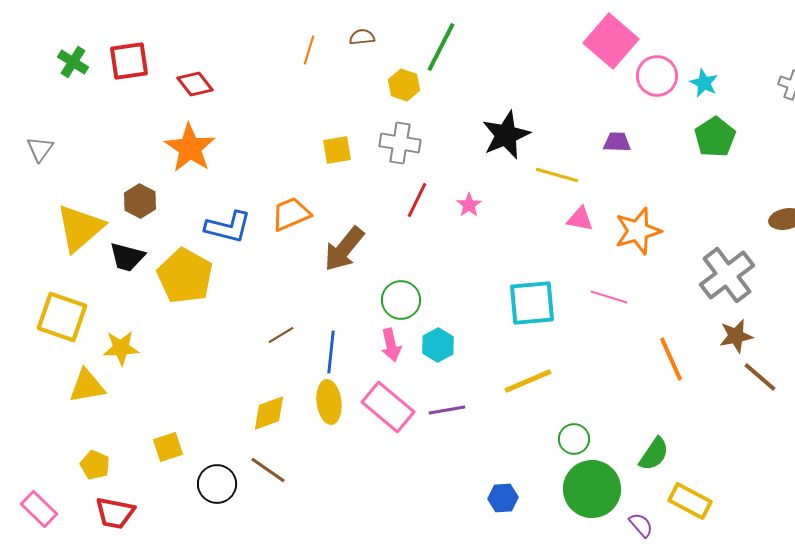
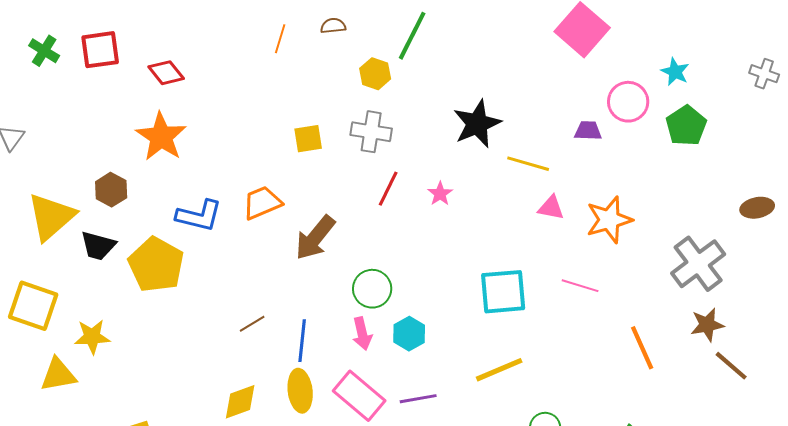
pink circle: (657, 76) -> (628, 102), moved

